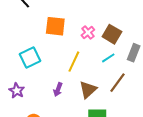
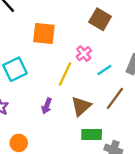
pink cross: (88, 32) -> (84, 54), moved
brown square: (112, 34) -> (100, 19), moved

